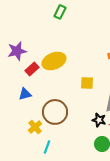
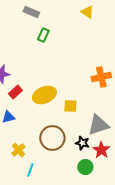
yellow ellipse: (54, 61) -> (44, 95), moved
brown circle: (55, 112) -> (52, 138), moved

